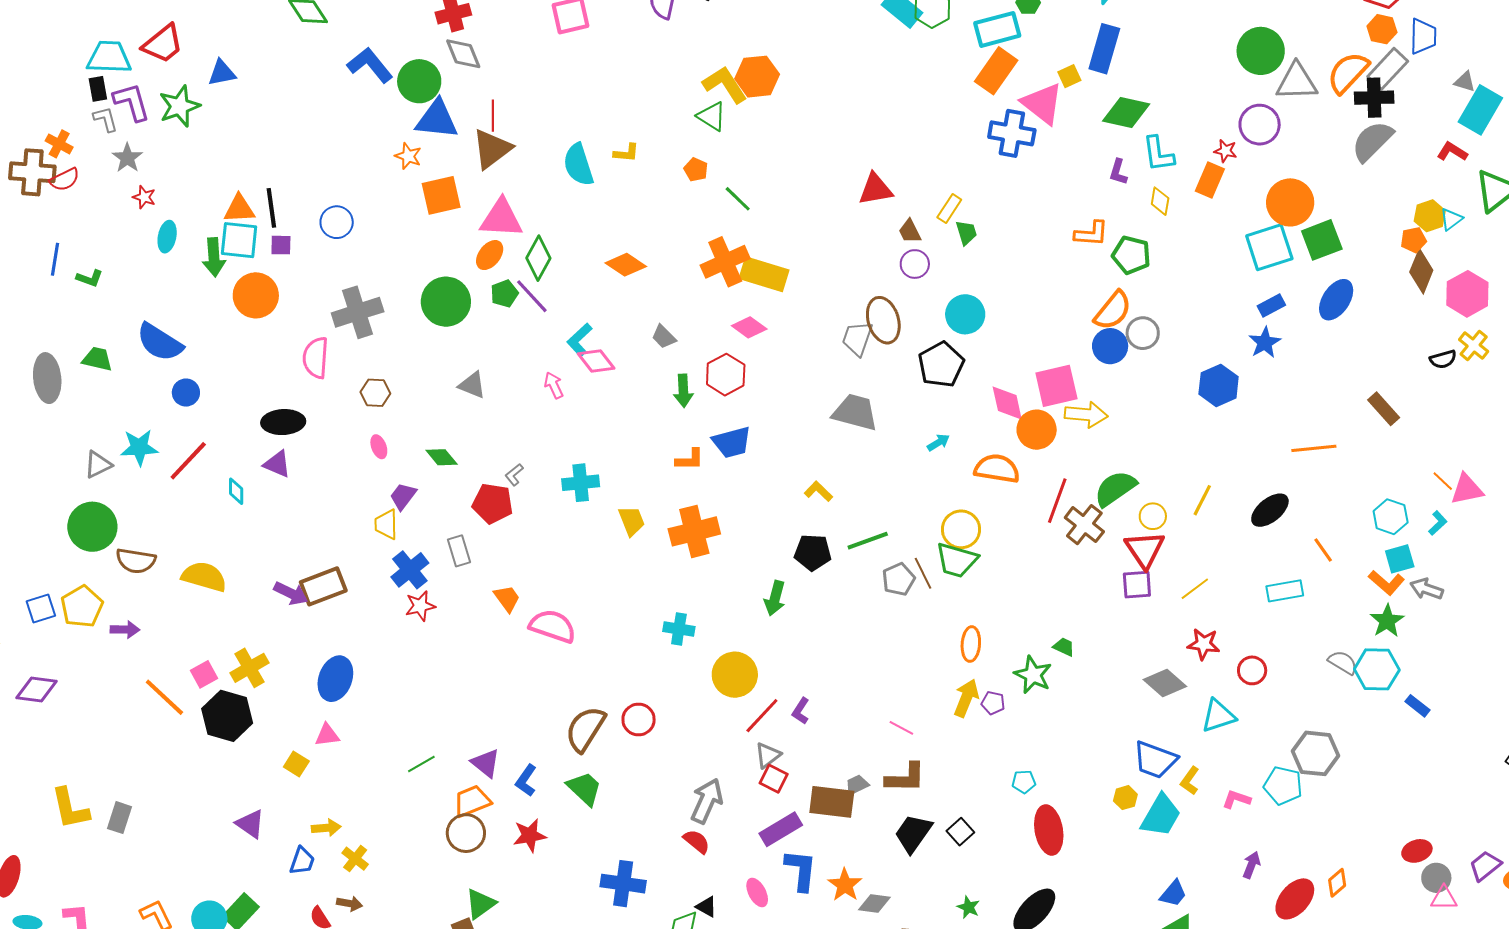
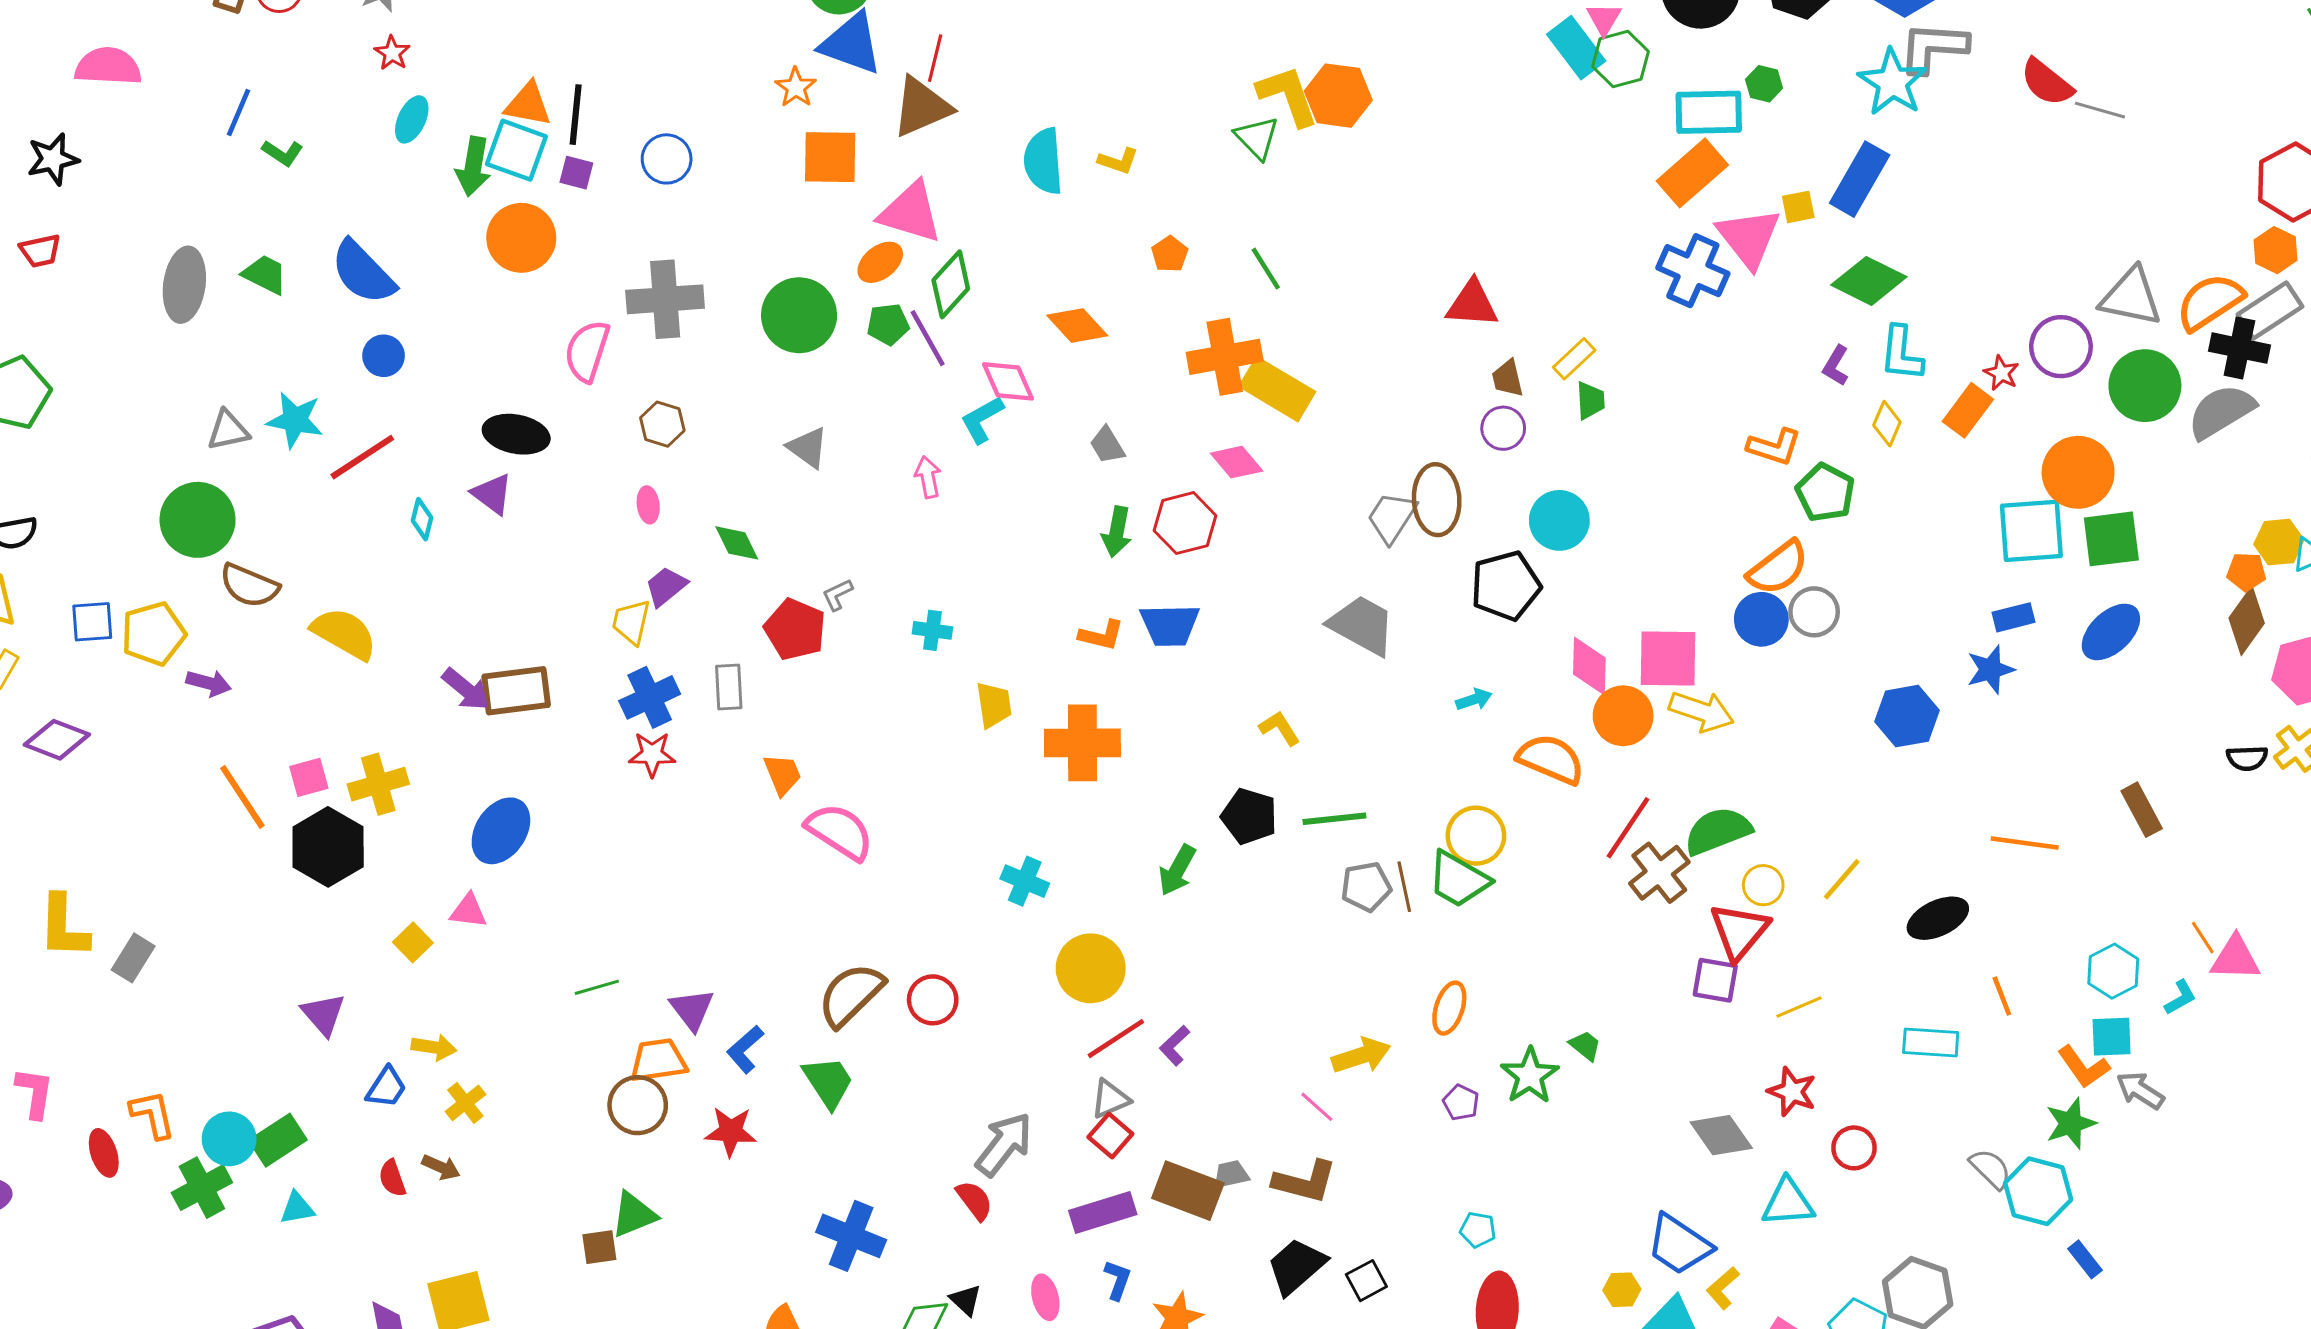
green circle: (1261, 51) -> (2145, 386), moved
orange pentagon: (696, 170) -> (1170, 254), moved
pink diamond: (596, 361) -> (1008, 381), moved
cyan cross: (581, 483) -> (932, 630), size x0.7
yellow arrow: (966, 698) -> (1361, 1056), moved, turned 36
blue L-shape: (801, 870) -> (1118, 1280), size x0.6

